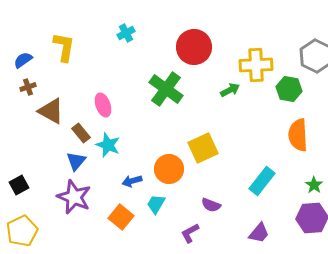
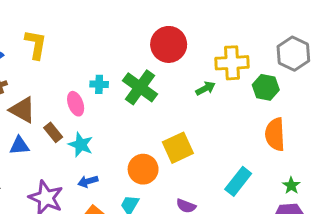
cyan cross: (126, 33) -> (99, 84), moved, turned 30
blue triangle: (76, 161) -> (19, 146), moved, turned 45
blue arrow: (132, 181) -> (88, 181), moved

